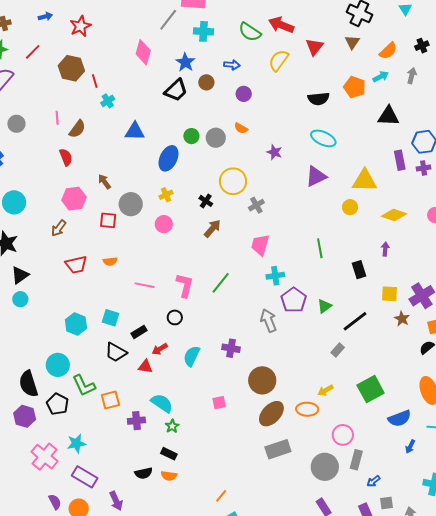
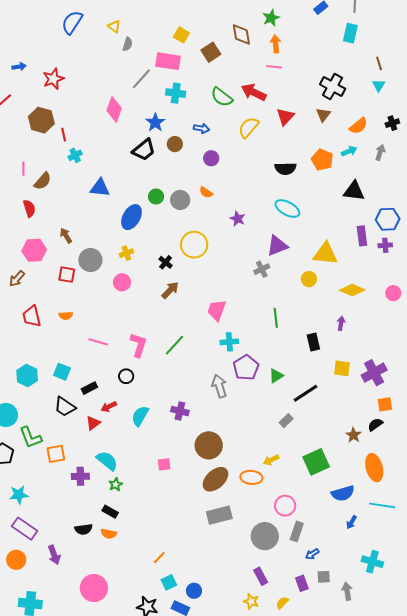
gray cross: (256, 205) -> (262, 269), moved
red trapezoid: (76, 265) -> (32, 316), turned 85
brown star: (402, 319) -> (354, 435), moved
red triangle: (145, 367) -> (93, 423), turned -49

